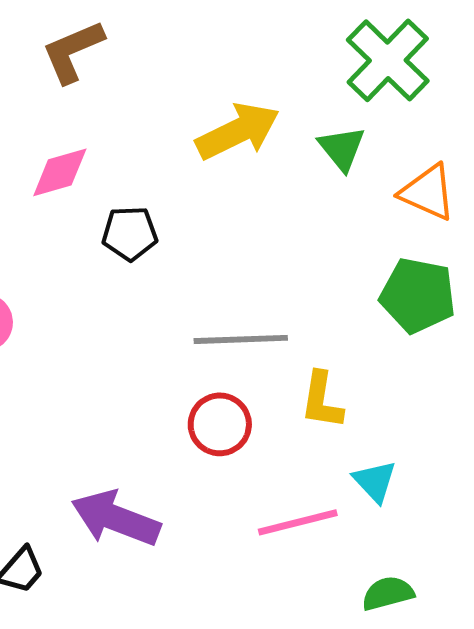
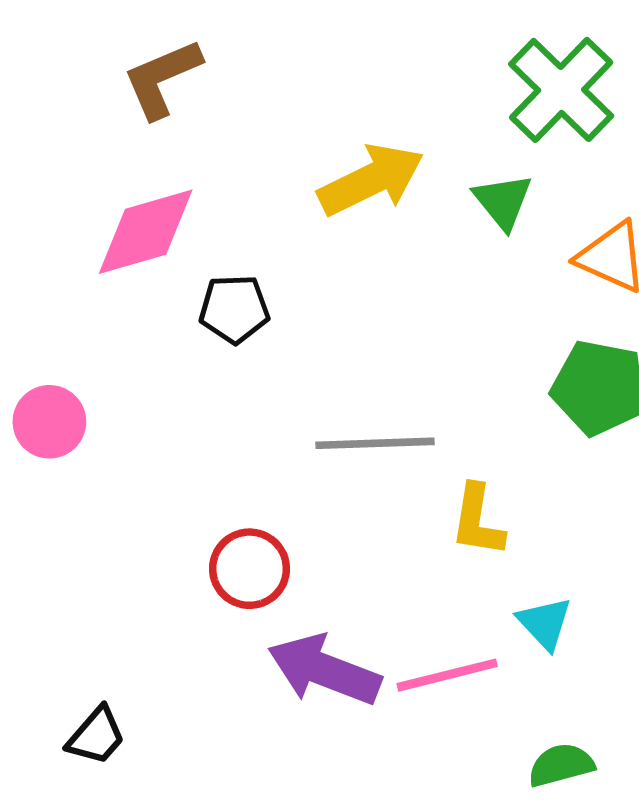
pink diamond: (60, 172) -> (146, 232), size x1.4
red circle: (220, 424) -> (250, 569), moved
purple arrow: (116, 518) -> (324, 670), moved

